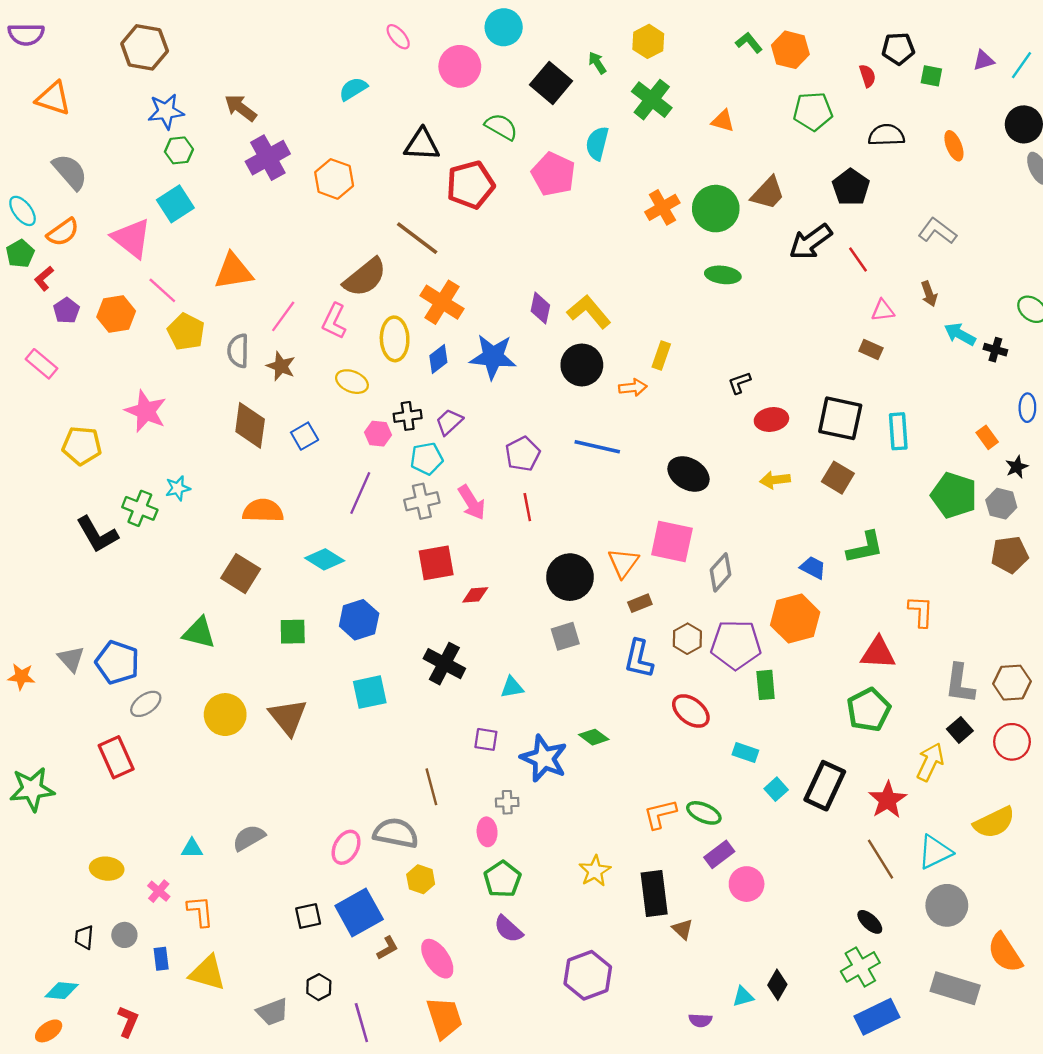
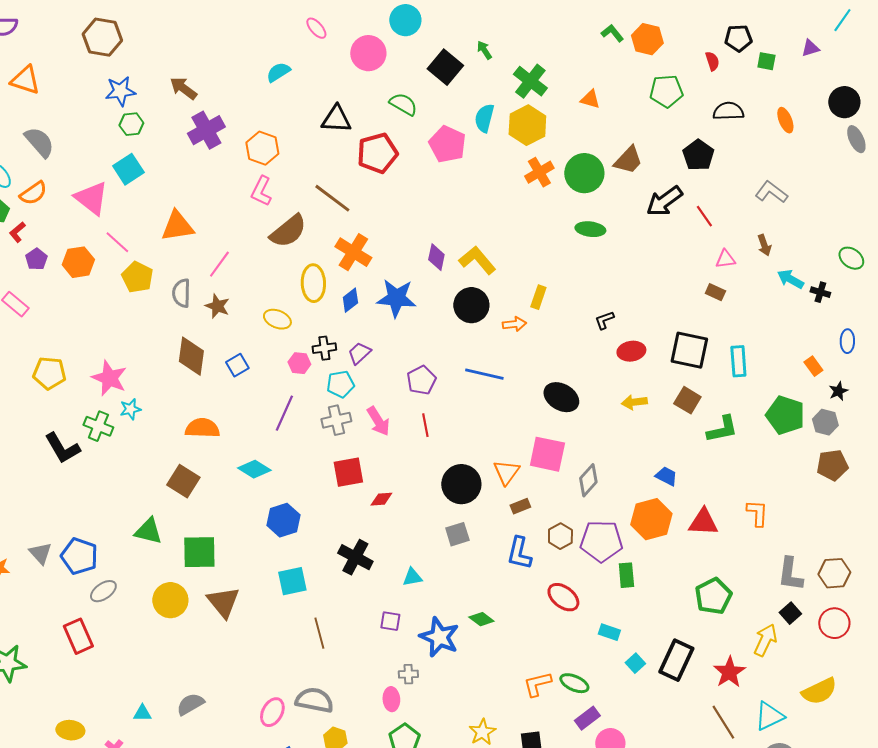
yellow hexagon: (648, 41) -> (527, 125), moved, size x1.4
cyan line: (1021, 65) -> (842, 20), moved
pink L-shape: (334, 321) -> (261, 191), moved
pink star: (146, 411) -> (109, 378), moved
green L-shape: (865, 547) -> (722, 429), moved
green square: (293, 632) -> (199, 552), moved, size x1.5
red triangle: (878, 653) -> (703, 522), moved
brown line: (431, 787) -> (319, 633), moved

